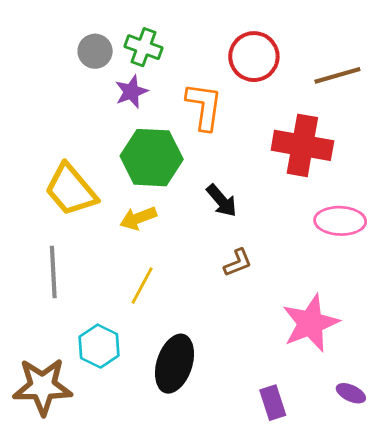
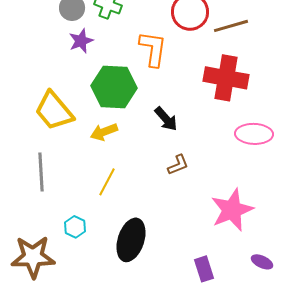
brown line: (337, 75) -> (231, 26), moved
purple star: (131, 92) -> (81, 41), moved
cyan hexagon: (99, 346) -> (75, 227), size x0.7

